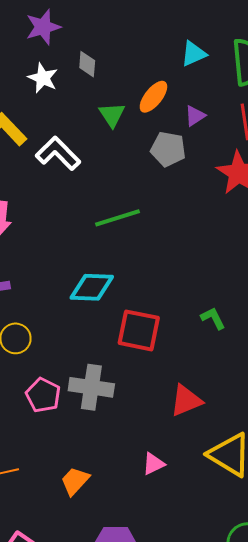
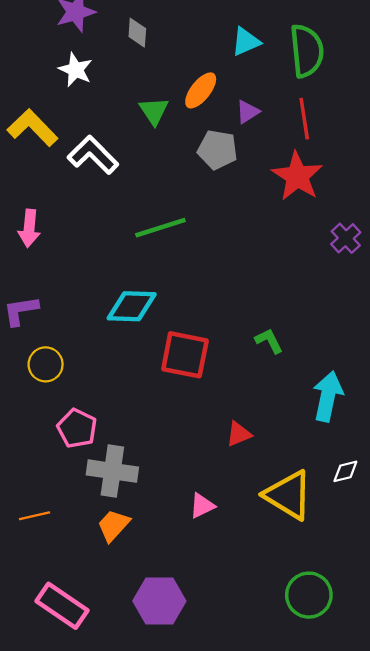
gray diamond: (87, 64) -> (137, 33), moved
gray cross: (91, 387) -> (112, 471), moved
red triangle: (186, 401) -> (239, 434), size x0.7

